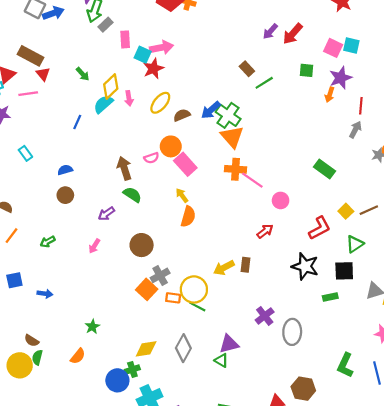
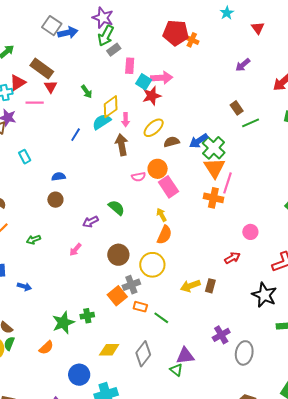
purple arrow: (270, 31) -> (243, 65), moved
brown arrow: (124, 168) -> (122, 145), moved
pink line: (252, 180) -> (228, 183), moved, turned 65
yellow circle: (194, 289) -> (152, 265), moved
green star: (92, 327) -> (63, 323), size x1.6
green cross: (132, 369) -> (87, 316), moved

